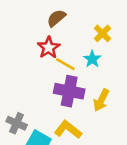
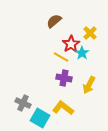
red star: (49, 48) -> (71, 44), moved
purple cross: (69, 91) -> (64, 78), size x0.7

